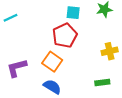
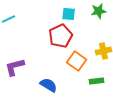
orange square: (52, 62) -> (77, 61), moved

